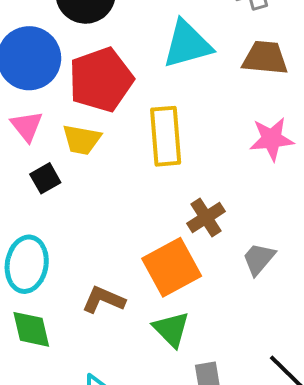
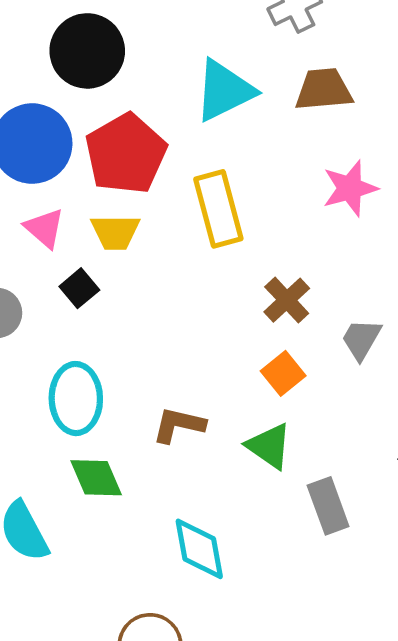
orange square: (172, 267) -> (283, 373), moved, size x0.6

